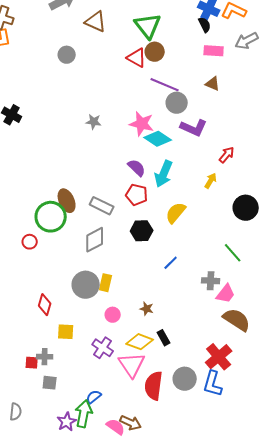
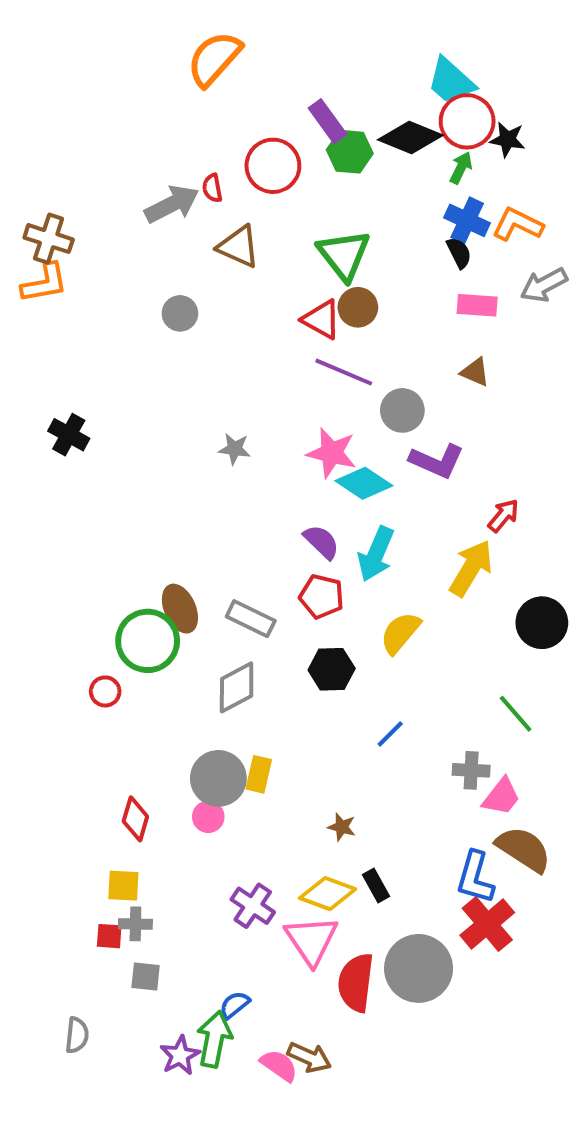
purple line: (165, 85) -> (344, 372), moved
yellow arrow: (211, 181) -> (471, 568), size x1.8
pink circle: (113, 315) -> (208, 817), moved
yellow square: (66, 332) -> (123, 886), moved
gray circle: (185, 379) -> (419, 968), size x1.4
blue L-shape: (213, 384) -> (475, 877), moved

